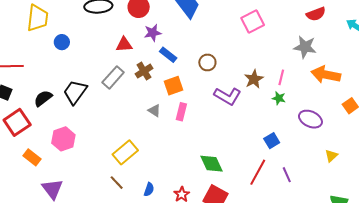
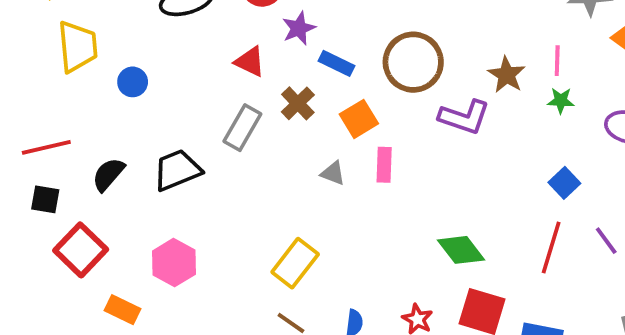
red triangle: (124, 44) -> (250, 62), turned 42
brown circle: (207, 62) -> (413, 62), size x1.8
black trapezoid: (75, 92) -> (177, 170), turned 44
black semicircle: (43, 98) -> (108, 174), moved

